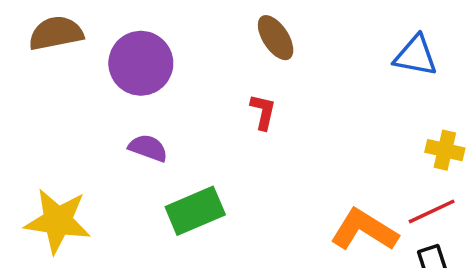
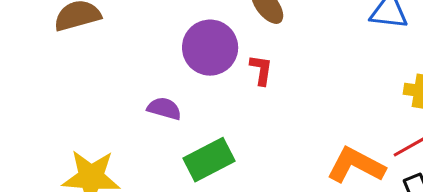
purple circle: (141, 63) -> (210, 48), moved

